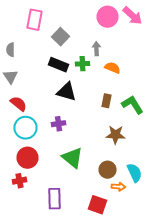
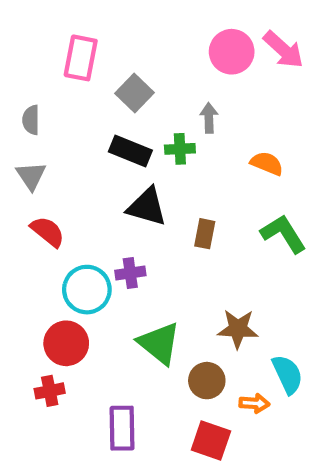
orange semicircle: (112, 68) -> (267, 163), moved
brown rectangle: (106, 101) -> (205, 234), moved
cyan circle: (26, 128) -> (87, 290), moved
brown star: (116, 135) -> (238, 329), moved
brown circle: (108, 170) -> (207, 381), moved

